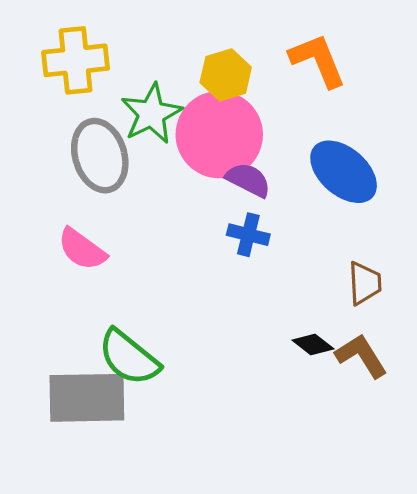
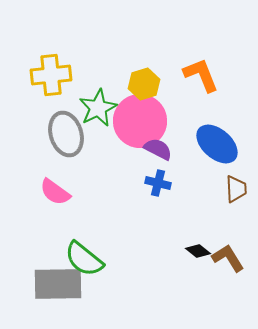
brown trapezoid: (365, 283) -> (236, 189), moved

